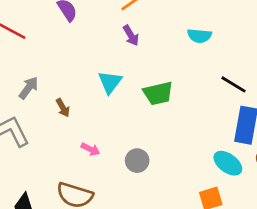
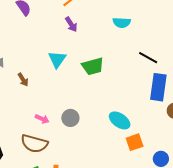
pink arrow: (90, 149) -> (42, 119), moved
gray circle: (137, 161) -> (70, 118), moved
cyan ellipse: (228, 163) -> (120, 120), moved

